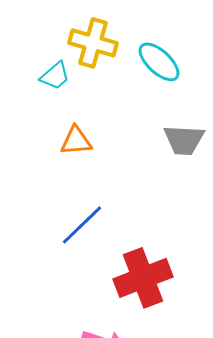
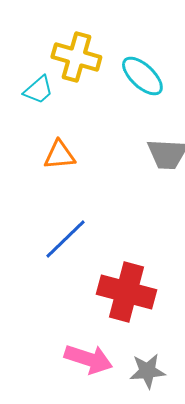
red cross: (143, 278) -> (126, 292), turned 36

